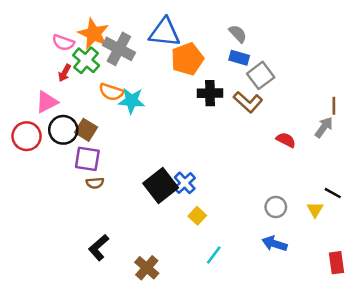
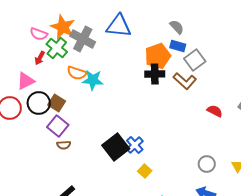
orange pentagon: (187, 59) -> (158, 56), moved
purple square: (87, 159) -> (58, 126), turned 30

